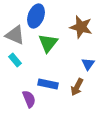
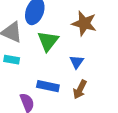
cyan rectangle: (15, 60) -> (12, 60), turned -40
blue triangle: (88, 64) -> (77, 62), moved

